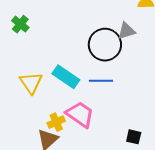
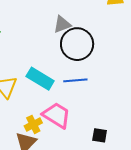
gray triangle: (127, 31) -> (62, 24), moved
black square: (134, 137) -> (100, 135), moved

